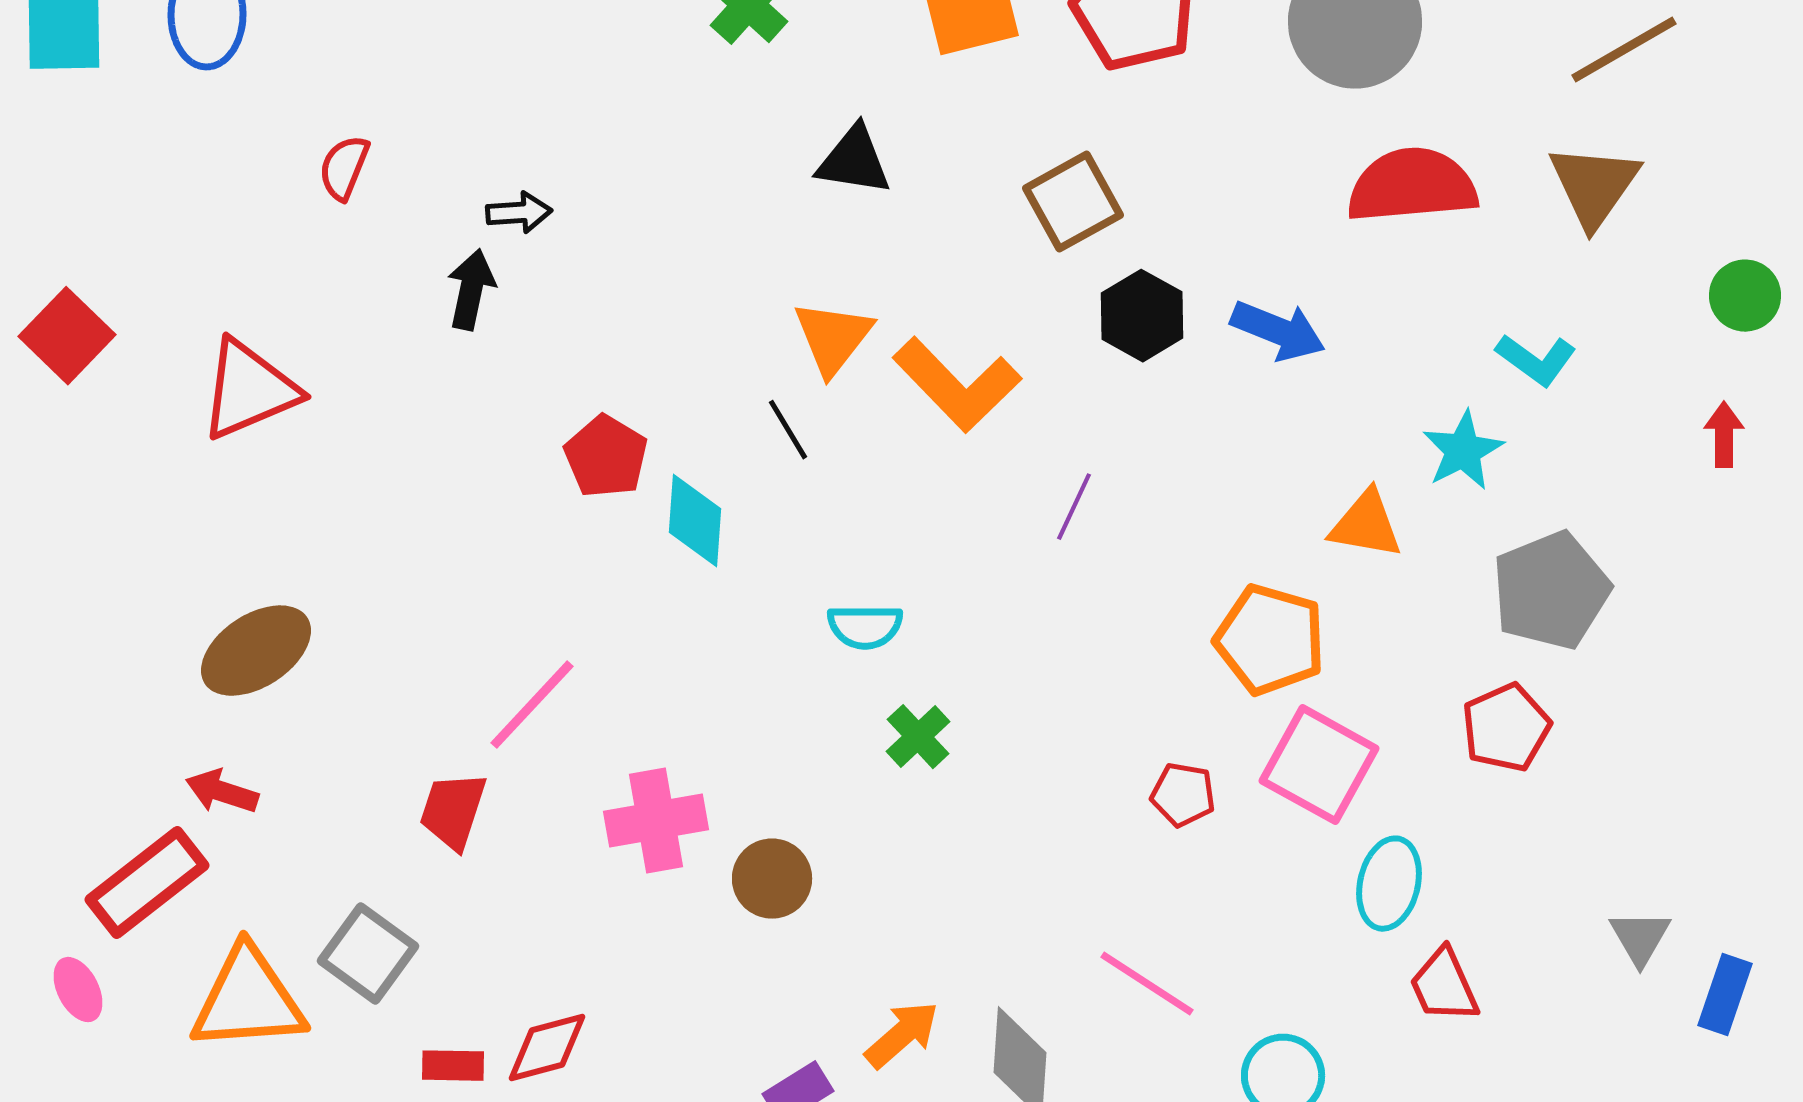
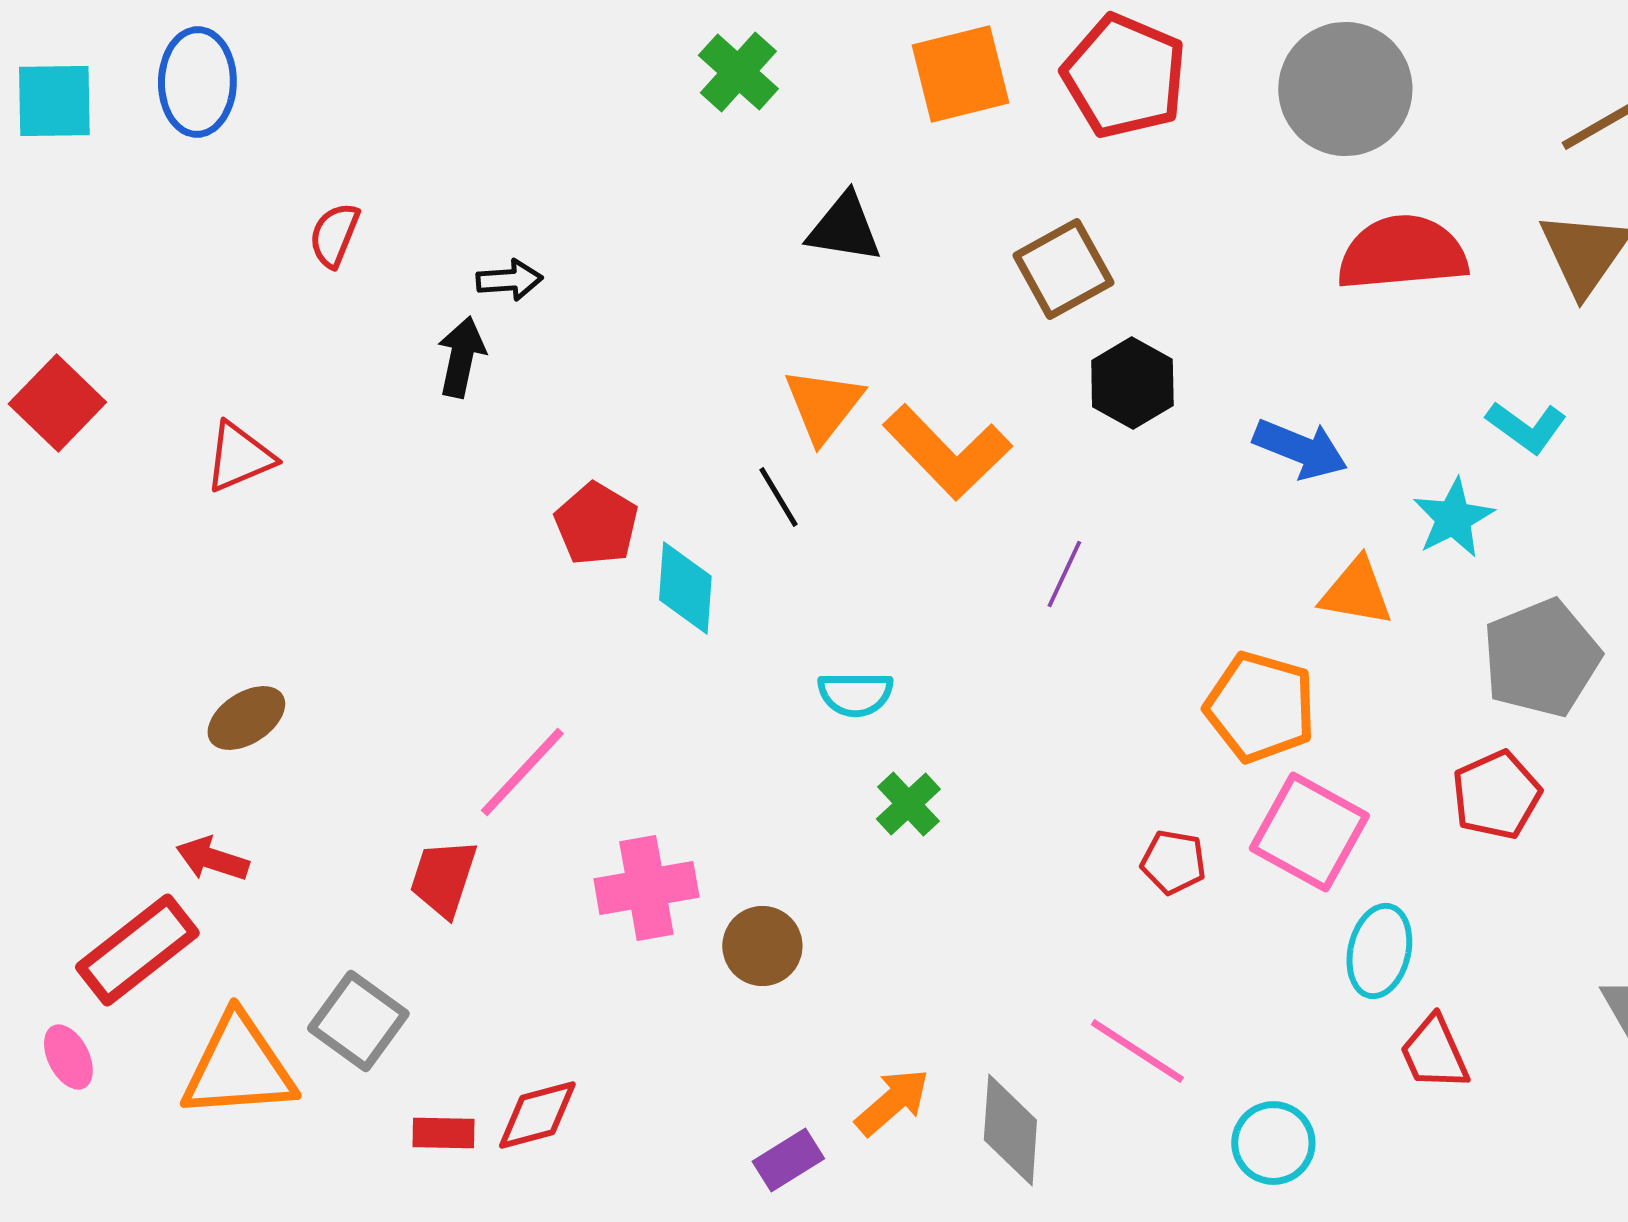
blue arrow: (1278, 331) -> (1300, 449), moved
red triangle: (249, 390) -> (239, 457), size x0.7
brown ellipse: (256, 651) -> (246, 718), size x0.7

